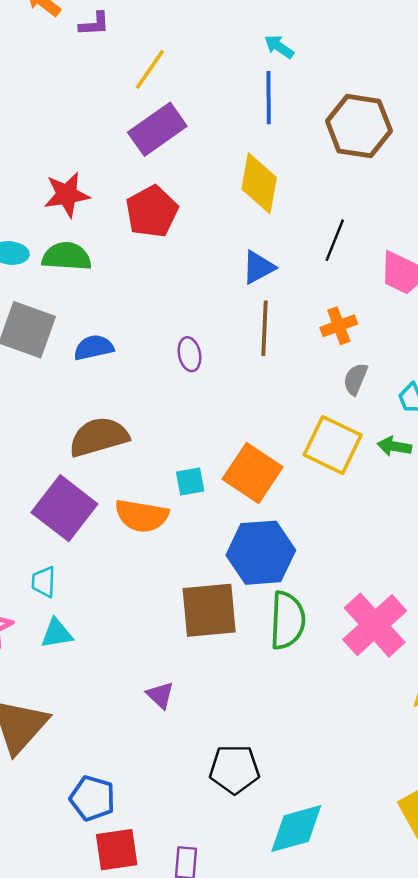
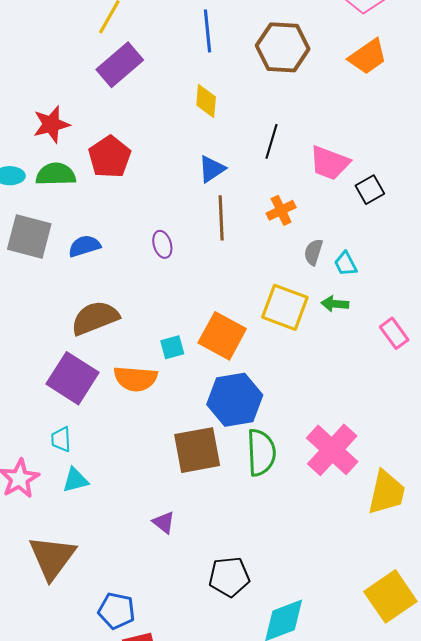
yellow diamond: (259, 183) -> (206, 101), size x0.7
red pentagon: (152, 212) -> (110, 157), moved
gray semicircle: (355, 379) -> (313, 252), moved

